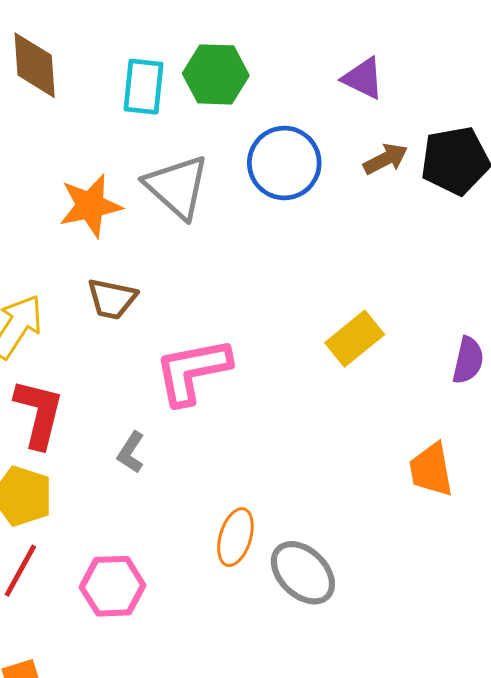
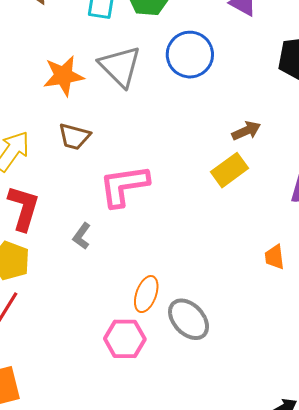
brown arrow: (385, 159) -> (246, 131), moved
orange trapezoid: (431, 470) -> (275, 257), size x0.7
pink hexagon: (113, 586) -> (125, 339), moved

